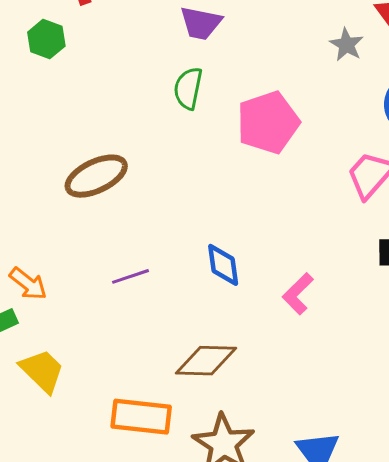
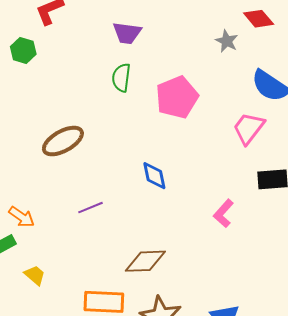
blue diamond: (223, 265) -> (154, 176), moved
pink L-shape: (298, 294) -> (224, 213), moved
yellow trapezoid: (42, 371) -> (35, 275), size x0.7

